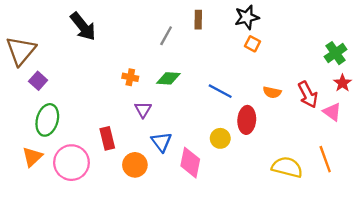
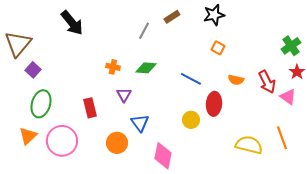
brown rectangle: (198, 20) -> (172, 17), turned 56
orange square: (253, 44) -> (218, 48), moved
red rectangle: (107, 138) -> (90, 108), moved
pink diamond: (190, 163) -> (163, 156), moved

